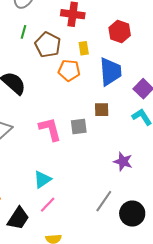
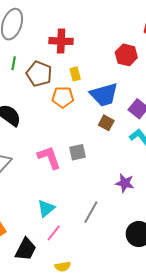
red hexagon: (120, 32) -> (126, 55), moved
blue trapezoid: (110, 72) -> (104, 95), turned 84
brown square: (102, 110) -> (106, 123), moved, turned 35
gray line: (104, 201) -> (91, 212), moved

